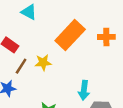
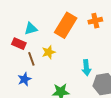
cyan triangle: (29, 12) -> (31, 29), moved, turned -32
brown line: (21, 66) -> (31, 59), turned -40

